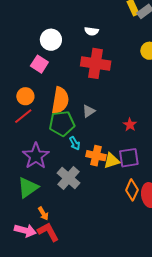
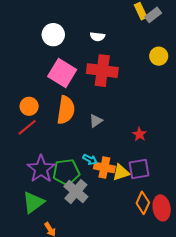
white circle: (51, 40) -> (53, 35), moved
pink square: (39, 64) -> (62, 73), moved, size x1.5
green pentagon: (62, 124) -> (66, 172), moved
cyan arrow: (75, 143) -> (90, 160), moved, turned -32

